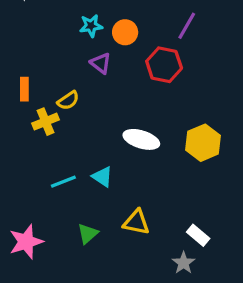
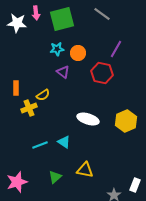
white rectangle: (198, 235) -> (135, 185), moved, turned 72

